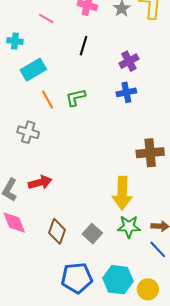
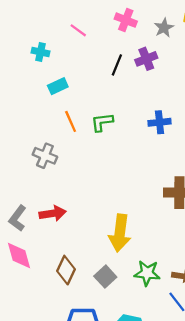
purple cross: (129, 61) -> (146, 59), moved
cyan rectangle: (33, 70) -> (58, 86), size x0.7
yellow arrow: (122, 193) -> (120, 233), moved

